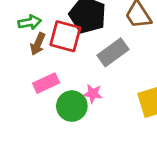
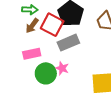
gray rectangle: (113, 52) -> (68, 43), moved

